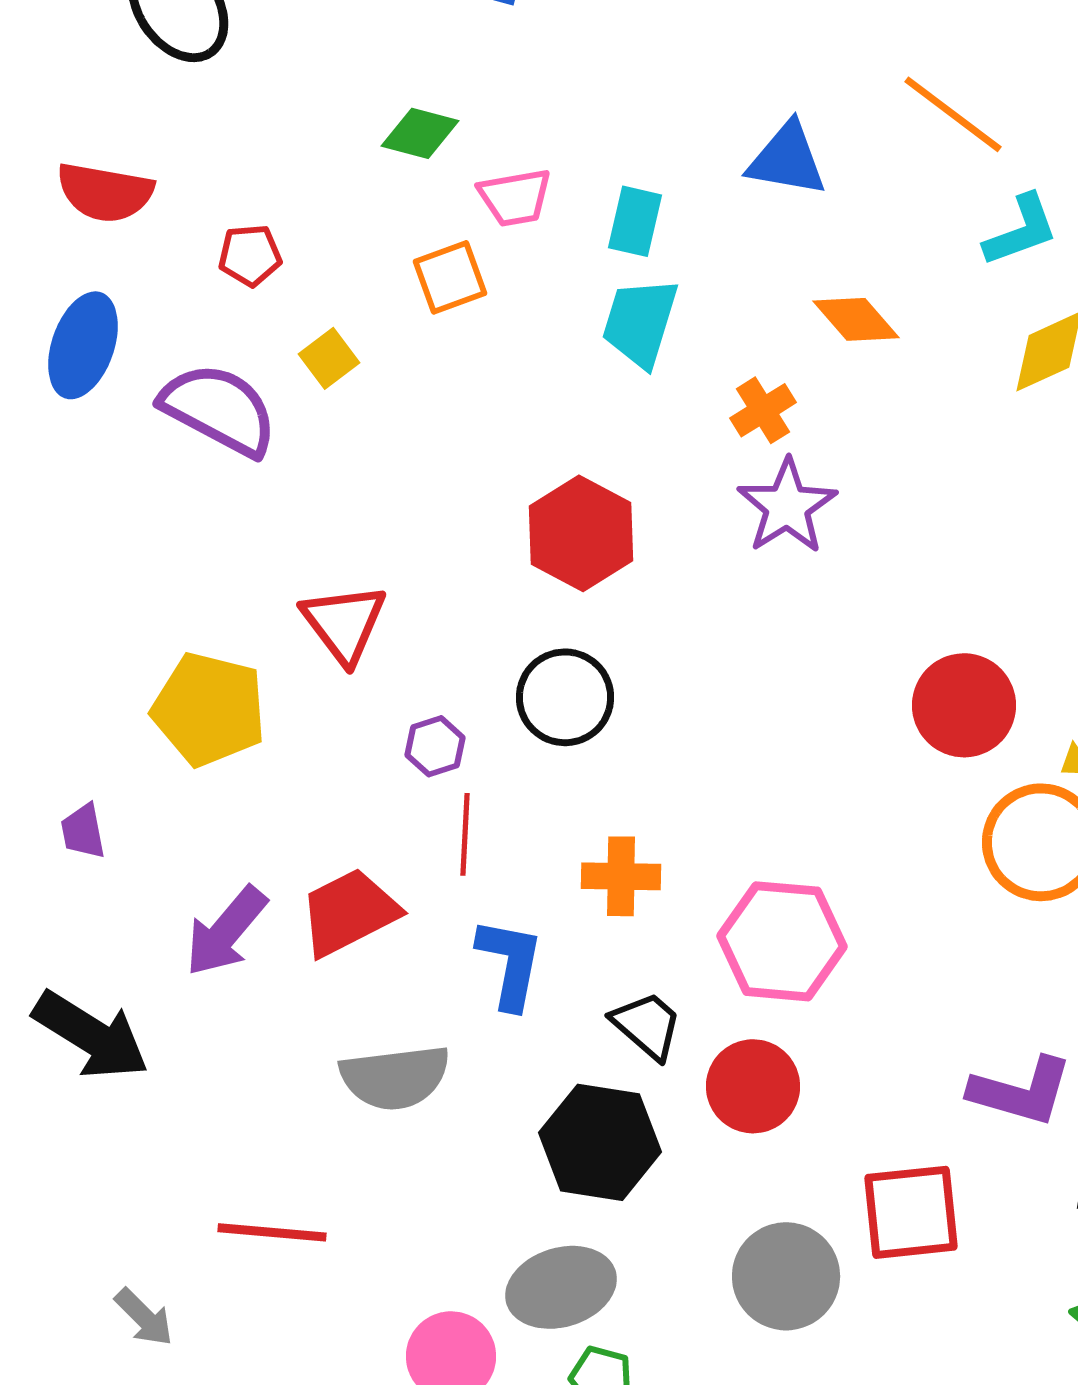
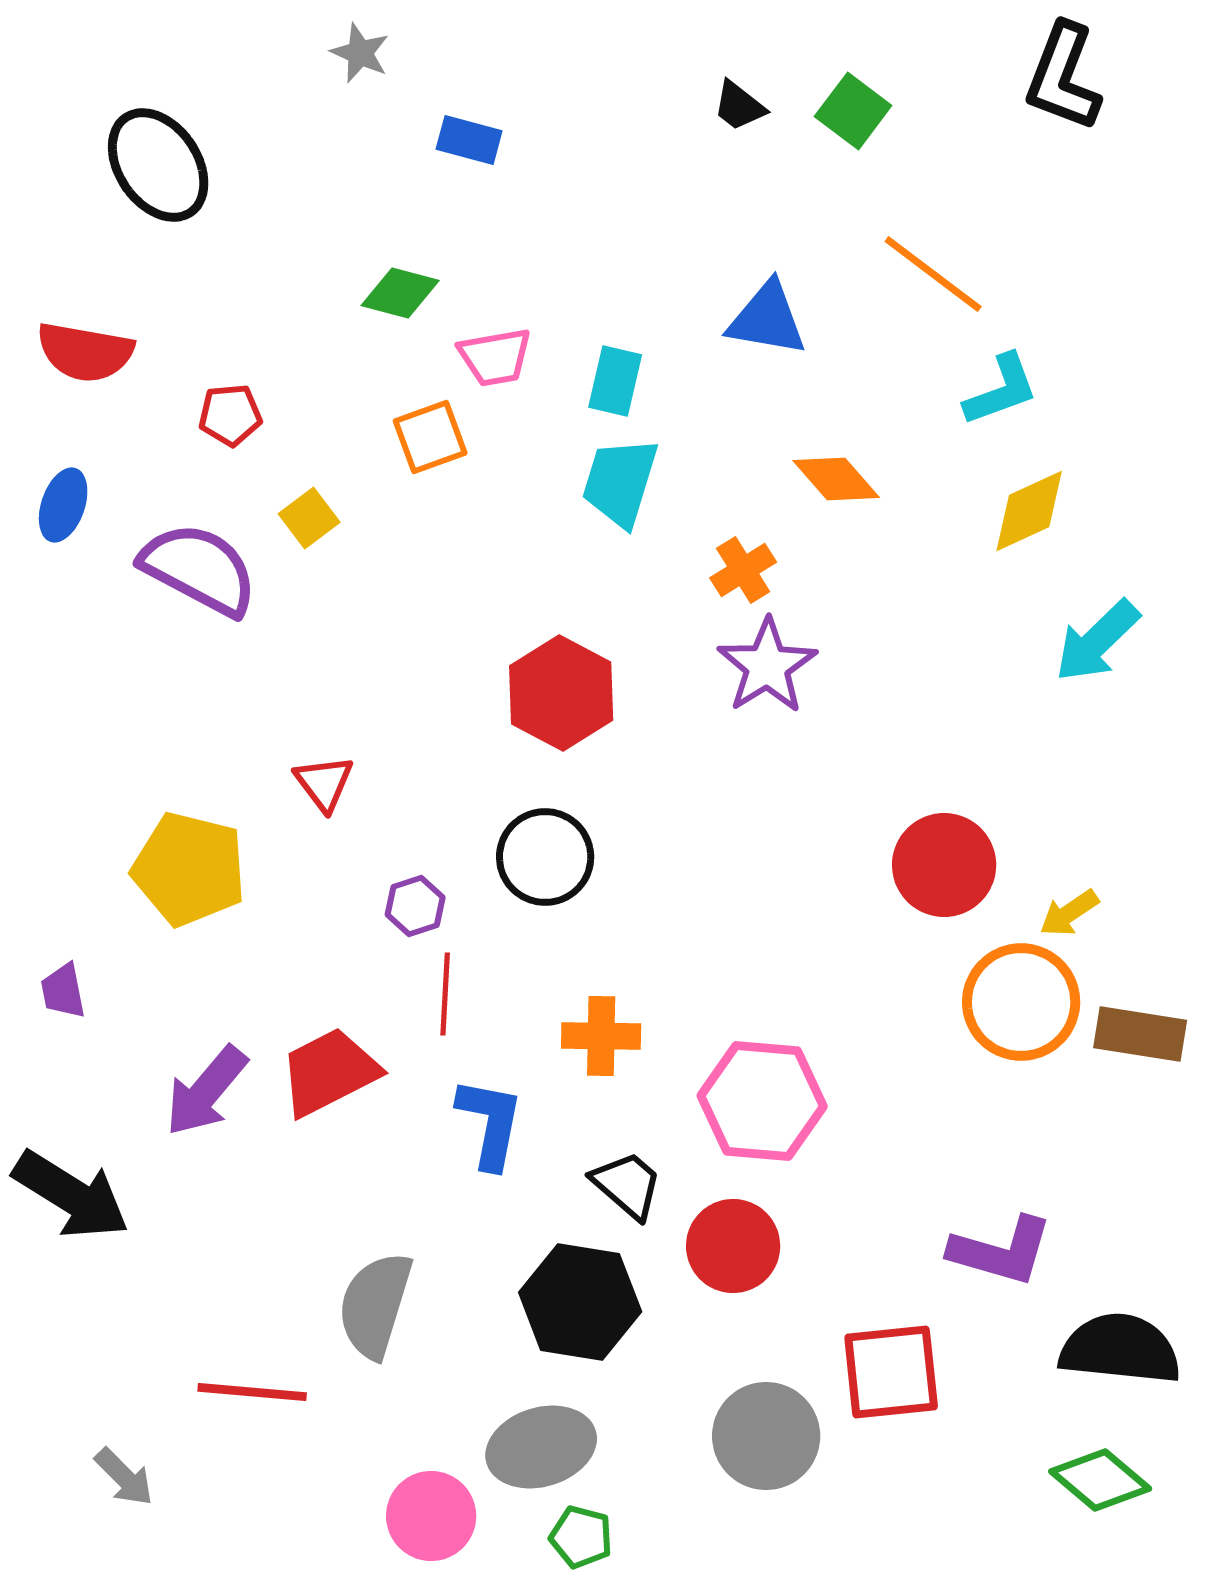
blue ellipse: (83, 345) -> (63, 505), size x0.7
red triangle: (344, 623) -> (324, 783), size x0.7
gray semicircle: (395, 1077) -> (375, 1305), moved, turned 114

